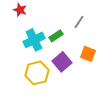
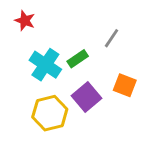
cyan cross: (34, 40) -> (45, 65), turned -30

